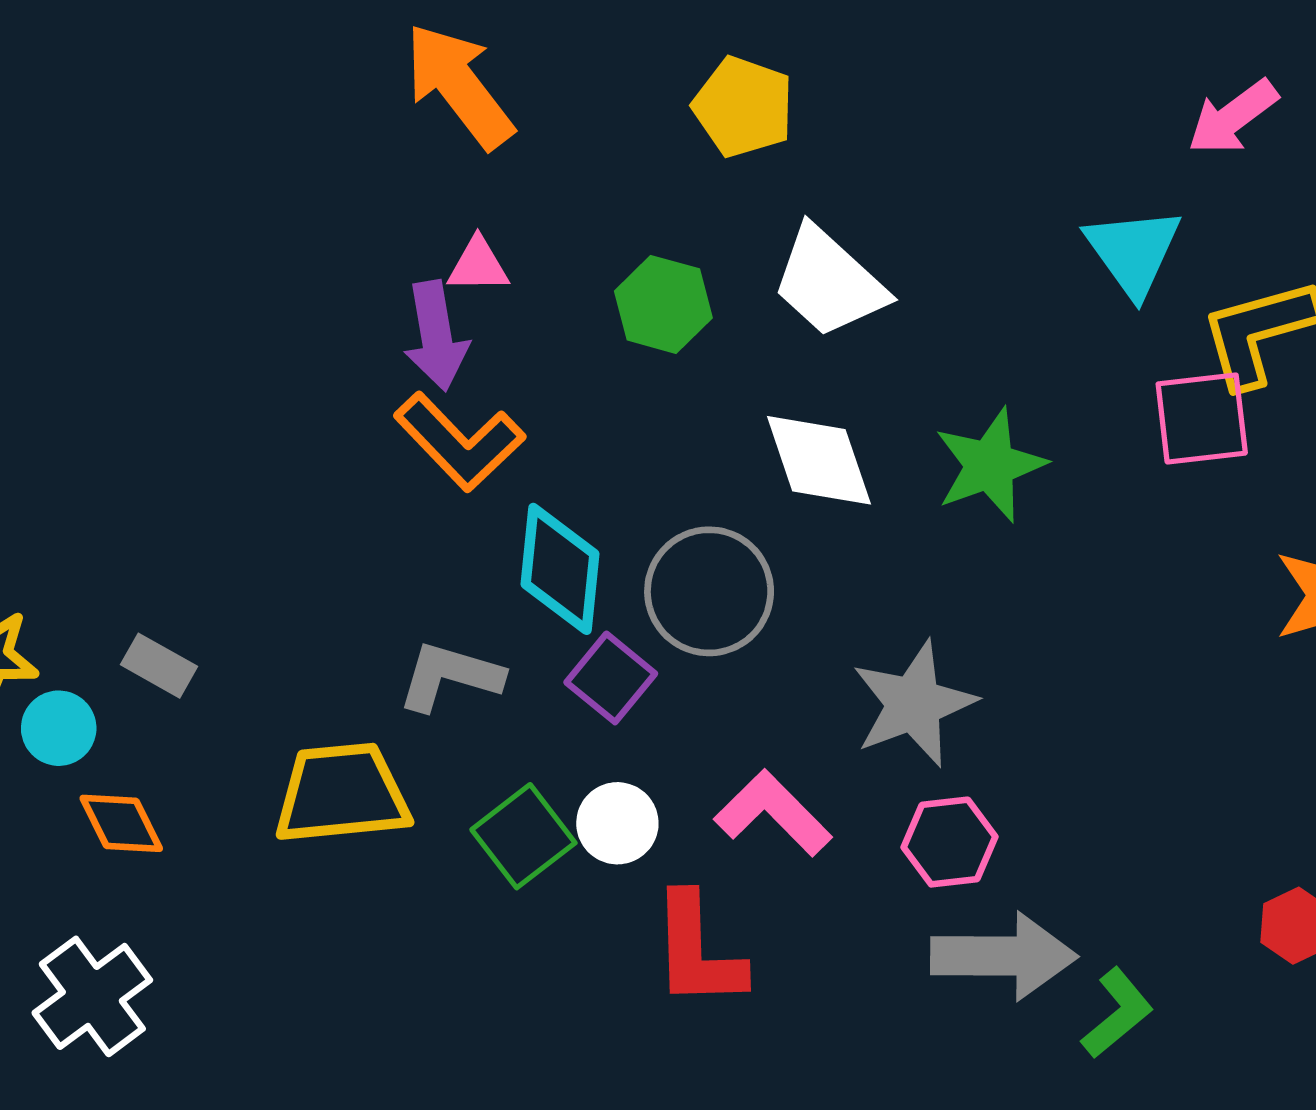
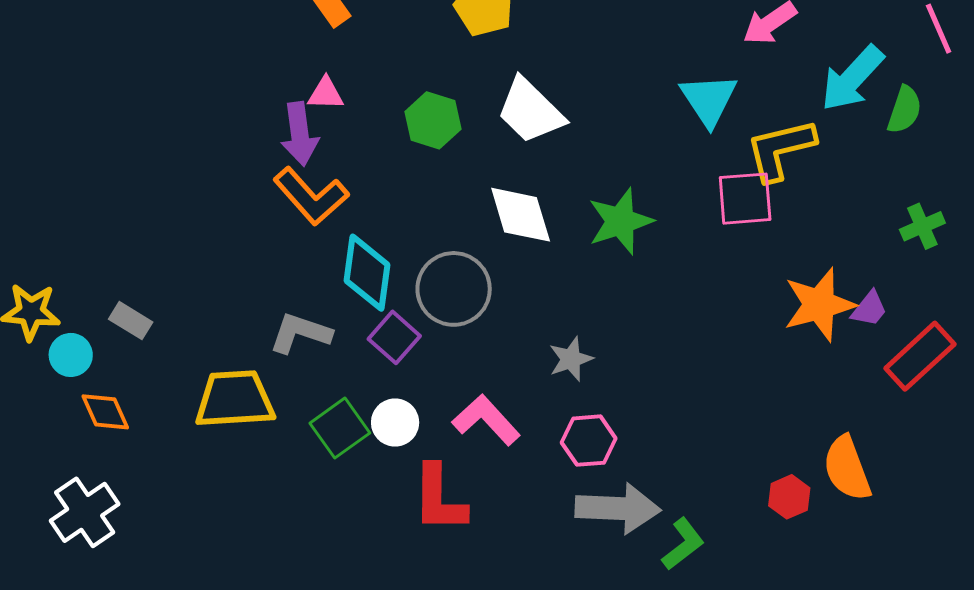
gray star: (914, 704) -> (571, 359), size x0.6

